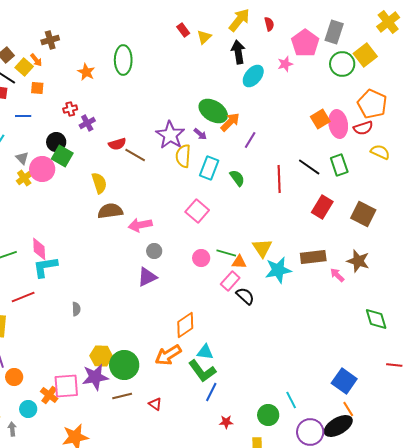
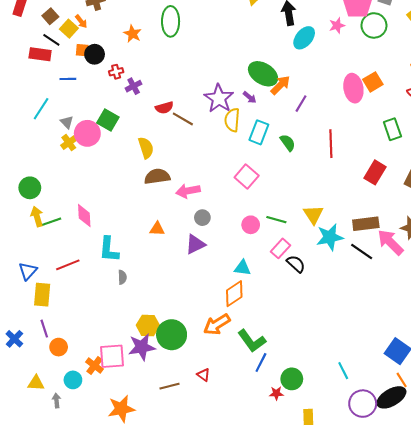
green circle: (342, 64) -> (374, 25), moved
pink ellipse: (338, 124) -> (353, 88), moved
black circle: (56, 142) -> (95, 54), moved
black line: (309, 167) -> (362, 252), moved
orange triangle: (239, 262) -> (157, 229), moved
cyan L-shape: (45, 267) -> (109, 249), moved, turned -76
pink arrow: (337, 275) -> (390, 242), size x1.8
cyan triangle: (205, 352) -> (242, 268), moved
brown line: (122, 396) -> (170, 386), moved
green circle: (268, 415) -> (292, 379), moved

